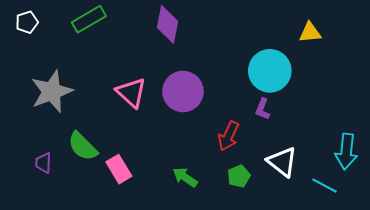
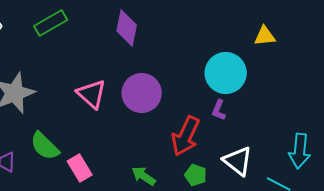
red arrow: (228, 136) -> (186, 136), size x1.4
green pentagon: (239, 176) -> (196, 175), turned -30

